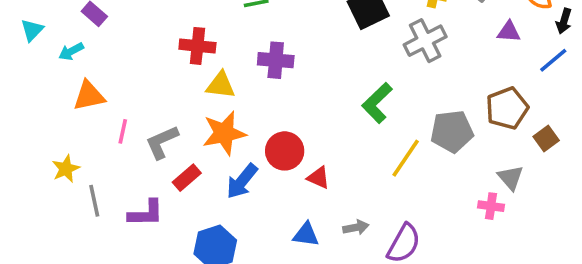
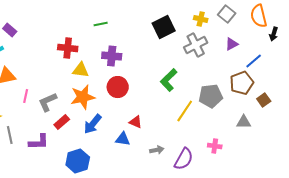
purple triangle: (509, 32) -> (232, 44), moved, turned -32
blue line: (553, 60) -> (254, 61), moved
red circle: (285, 151) -> (118, 87), moved
gray triangle: (511, 178) -> (244, 122), turned -49
pink cross: (491, 206) -> (215, 146), moved
blue triangle: (306, 235) -> (123, 139), moved

